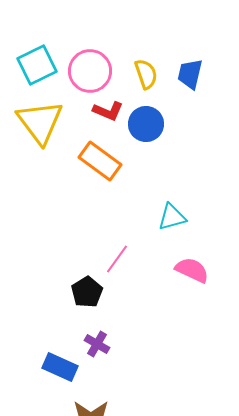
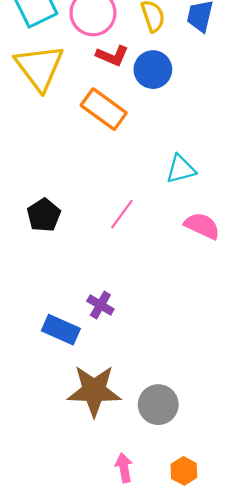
black pentagon: (87, 292) -> (44, 215), moved

